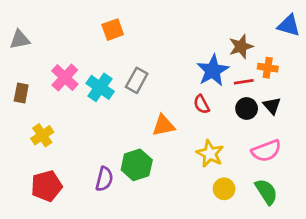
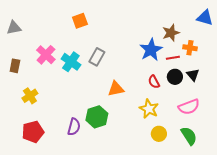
red semicircle: (201, 104) -> (154, 82), moved

